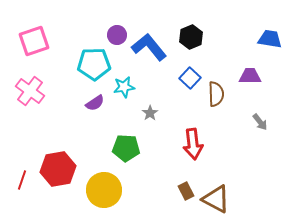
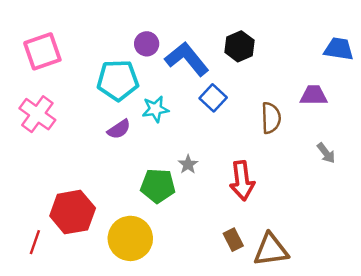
blue square: (190, 78) -> (213, 98), moved
gray star: (150, 113) -> (188, 164), moved
red line: (22, 180) -> (35, 242), moved
brown triangle: (216, 199) -> (271, 250), turned -36

